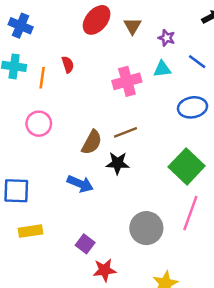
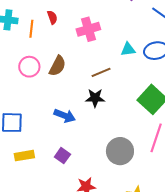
cyan triangle: (162, 69) -> (128, 49), moved
pink cross: (127, 81) -> (88, 29), moved
brown semicircle: (92, 142) -> (57, 66), moved
purple square: (85, 244) -> (62, 156), moved

